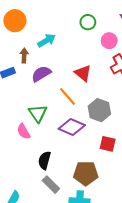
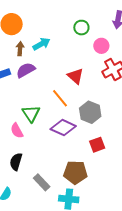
brown arrow: (24, 55) -> (20, 49), moved
purple semicircle: (41, 74) -> (26, 70), moved
red square: (108, 144) -> (97, 145), turned -35
black semicircle: (44, 160) -> (16, 162), moved

